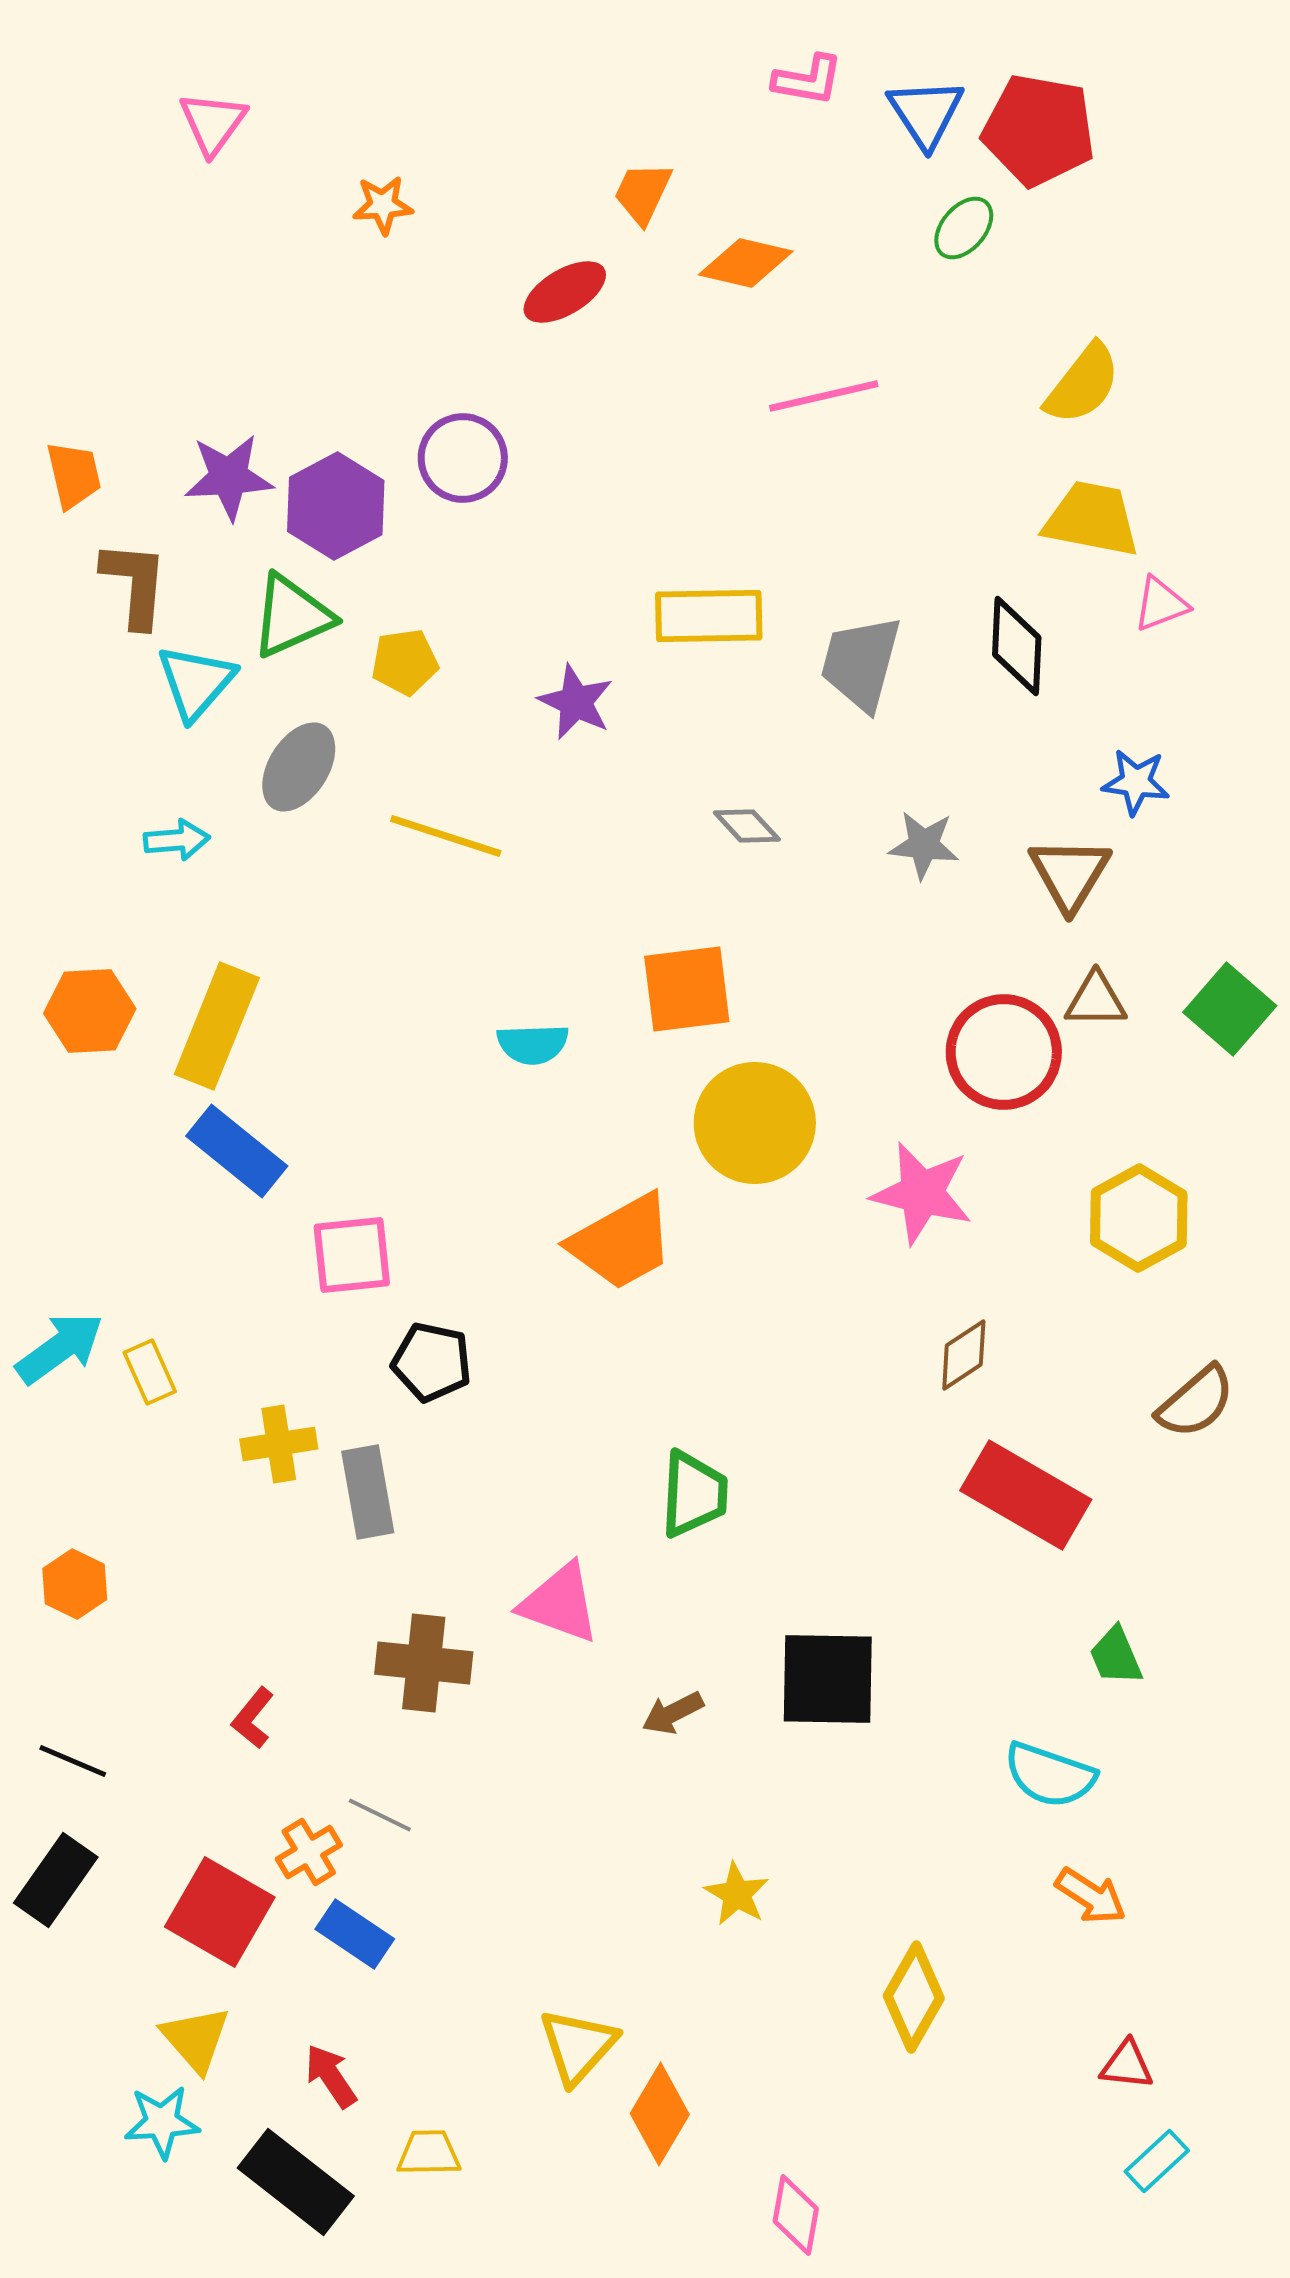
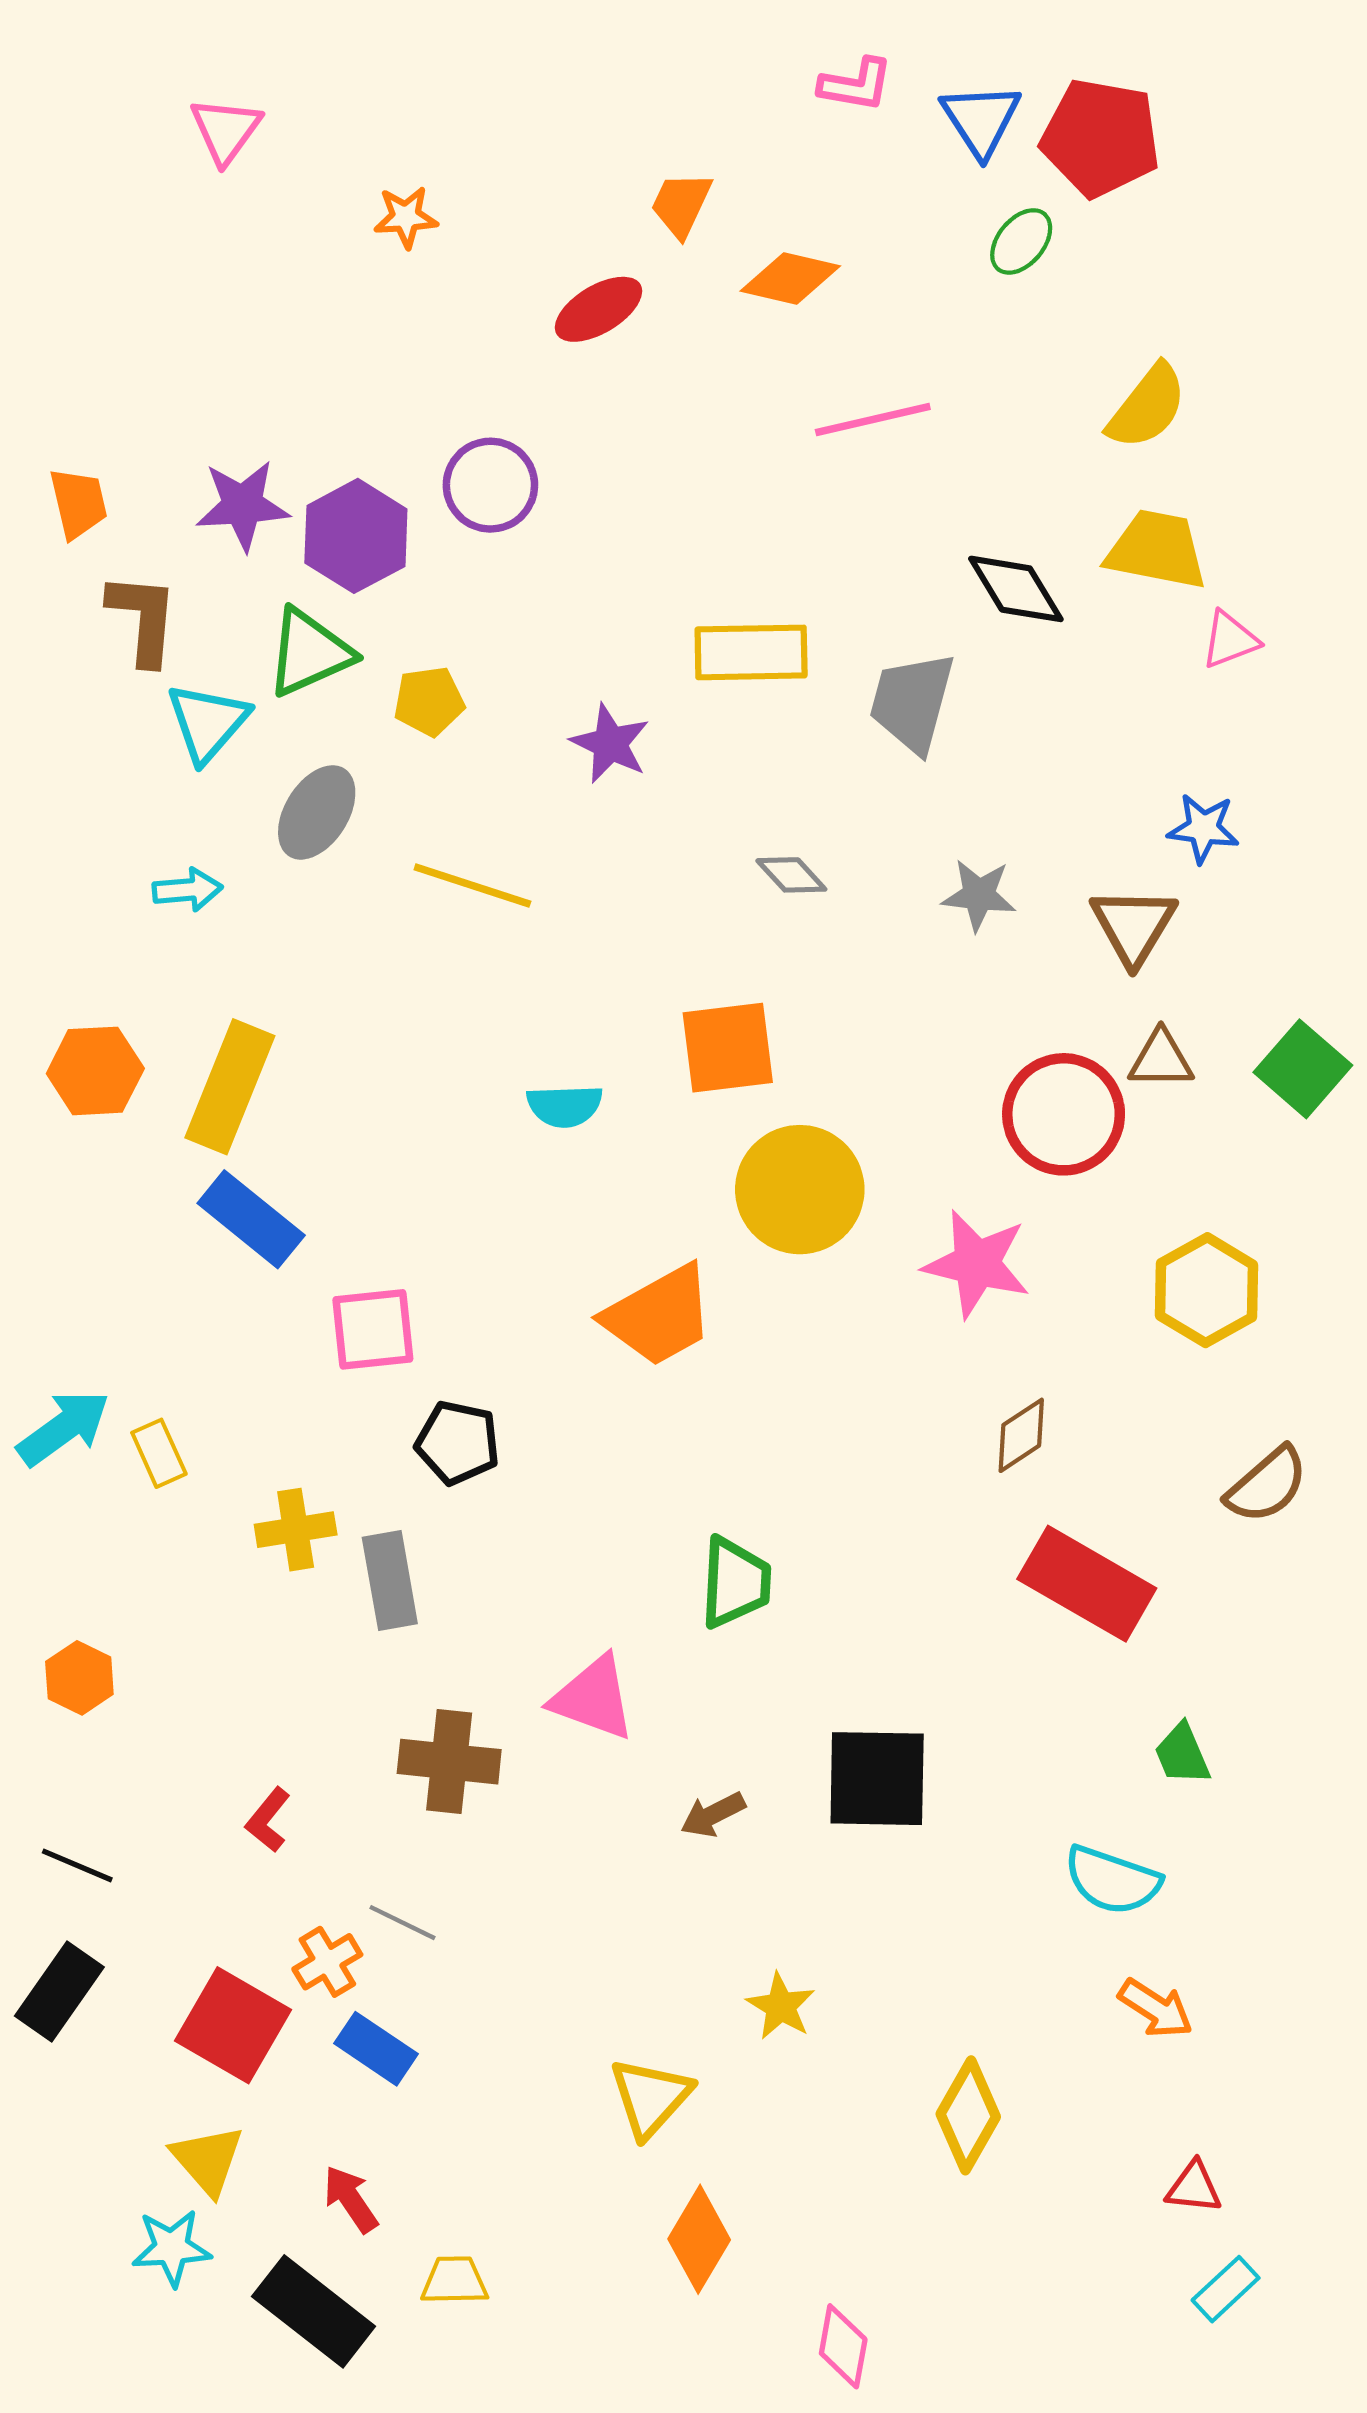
black diamond: (1017, 646) -> (1016, 589), moved, turned -34
yellow triangle: (578, 2046) -> (650, 2097), moved

